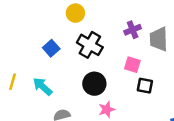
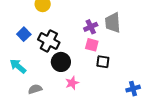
purple cross: (133, 30) -> (91, 27), moved
black cross: (90, 45) -> (49, 41), moved

